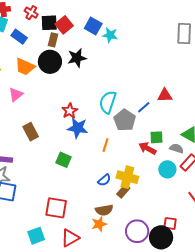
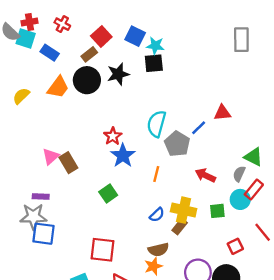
black square: (49, 23) -> (154, 63), moved
brown rectangle: (53, 40) -> (89, 54), turned 40
orange trapezoid: (25, 67) -> (58, 87), turned -75
pink triangle: (16, 95) -> (51, 156), moved
blue star: (78, 128) -> (123, 156), turned 30
green square: (157, 137) -> (217, 211), moved
gray semicircle: (177, 148) -> (239, 174), turned -80
green square: (63, 160) -> (108, 194), turned 35
cyan circle: (167, 169) -> (240, 199), moved
red square: (170, 223) -> (235, 246), moved, turned -32

